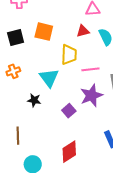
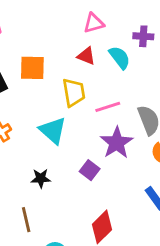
red triangle: (83, 31) -> (86, 56), turned 48
black star: (34, 100) -> (41, 178), moved

